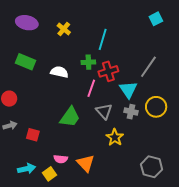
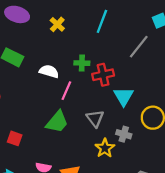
cyan line: (103, 39) -> (102, 21), moved
gray line: (148, 67) -> (139, 47), moved
pink line: (91, 88) -> (66, 91), moved
gray cross: (131, 112) -> (124, 134), moved

